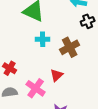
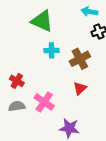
red triangle: (57, 75) -> (80, 88), moved

